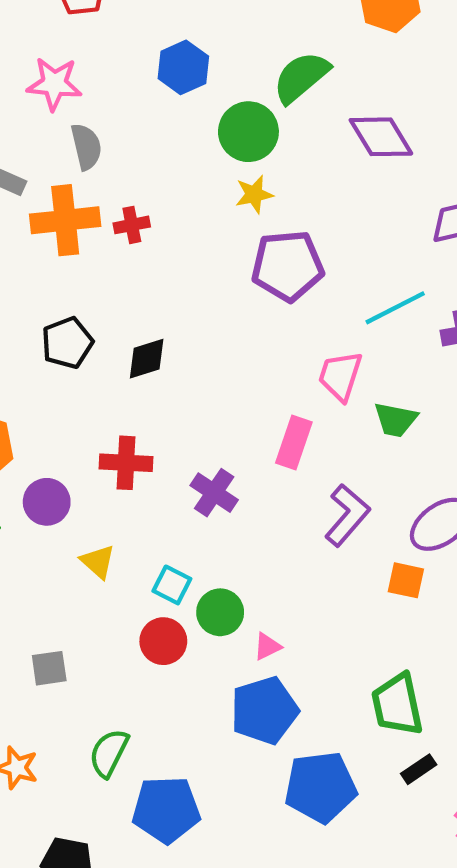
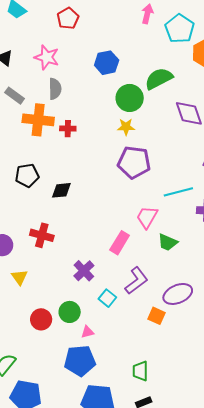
purple cross: (214, 493) -> (84, 271), moved
cyan square: (172, 585) -> (107, 298), moved
green trapezoid: (397, 705) -> (140, 371), size x0.7

